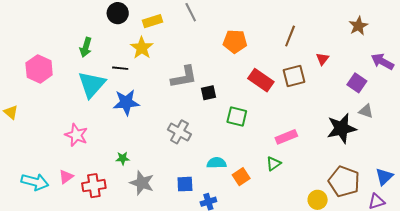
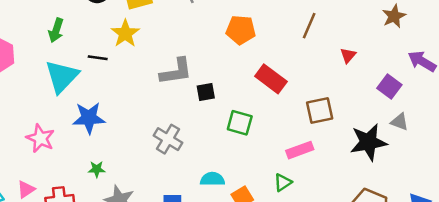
brown square: (294, 76) -> (320, 110), moved
blue star: (126, 102) -> (89, 118), moved

